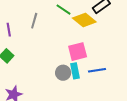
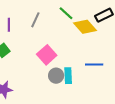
pink square: (78, 52) -> (47, 55), moved, turned -36
blue line: (97, 70) -> (94, 65), moved

